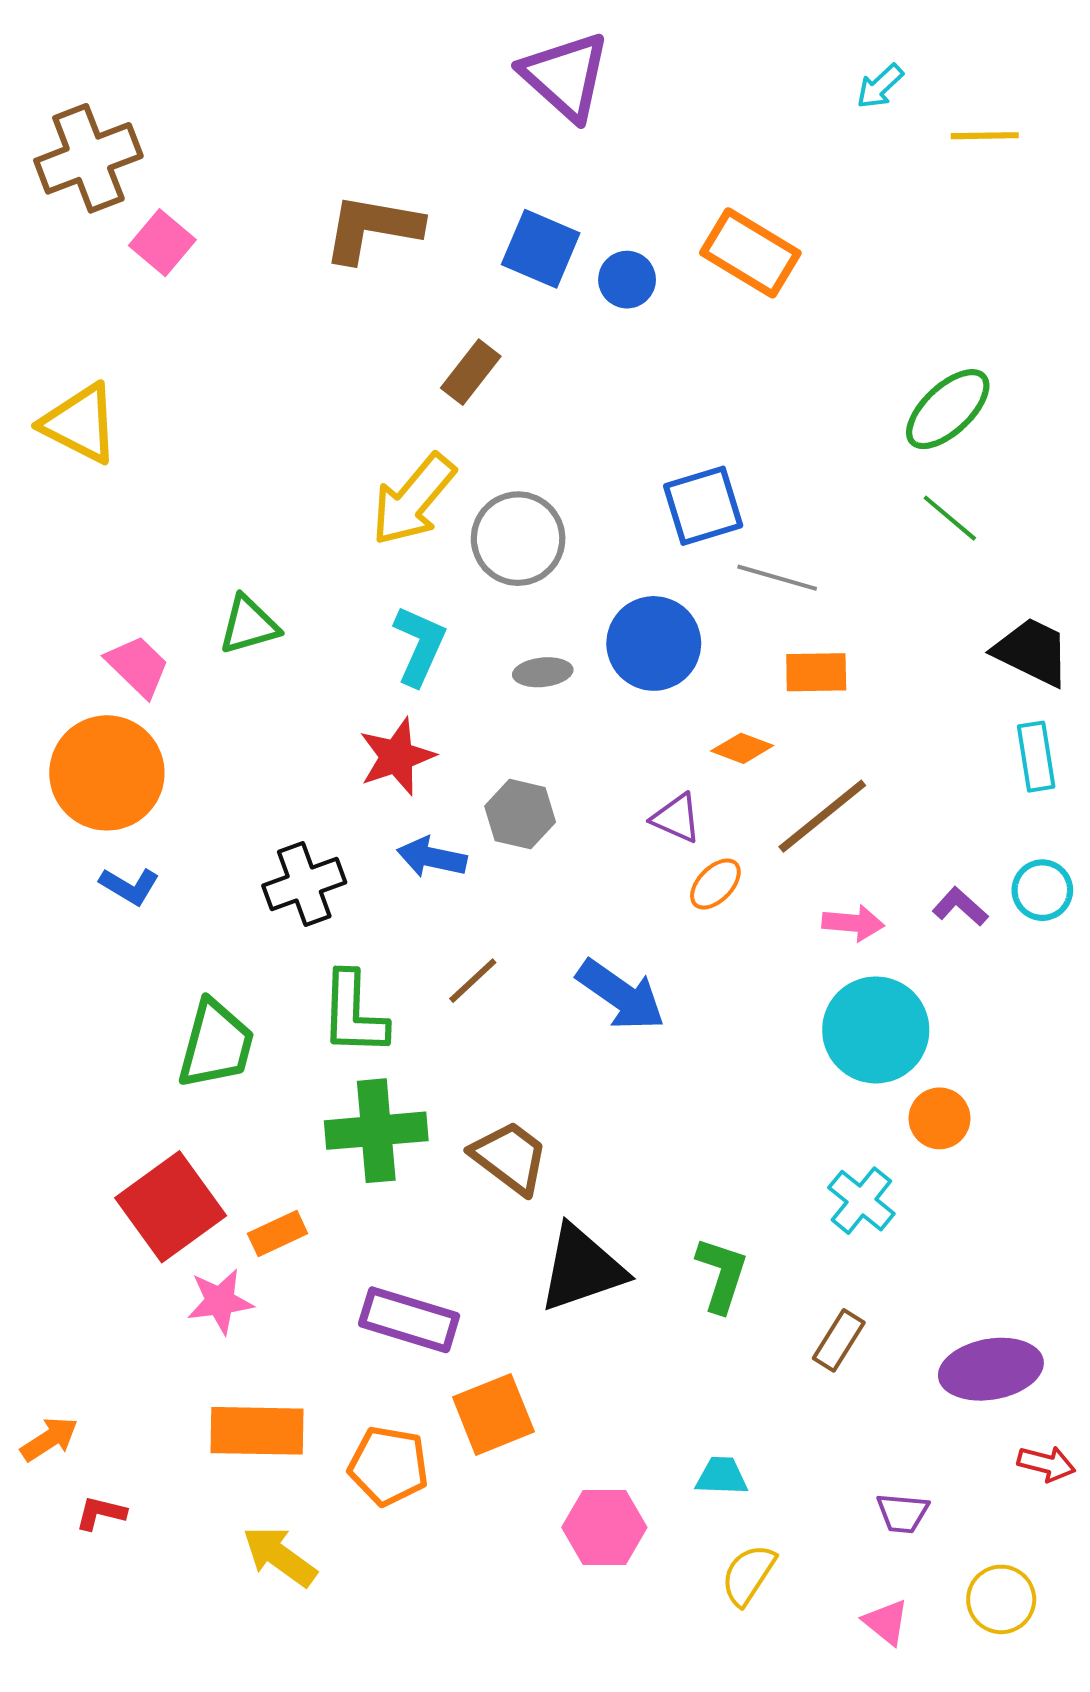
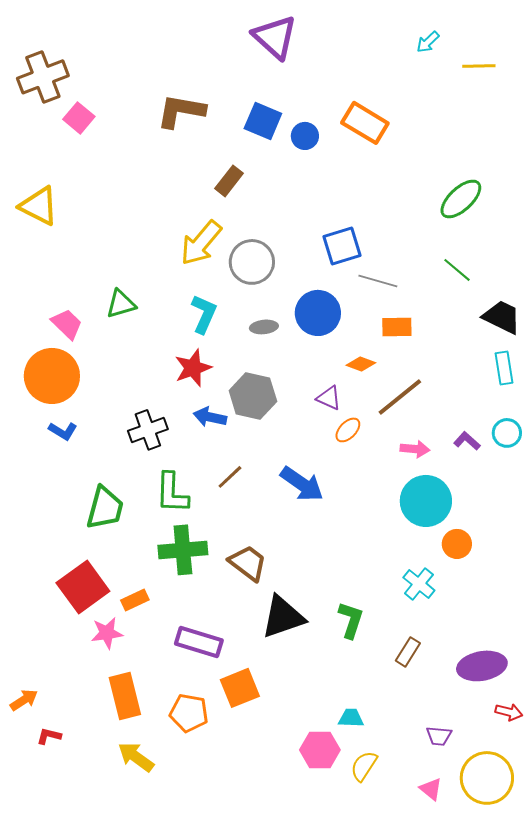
green line: (950, 518) -> (457, 270), moved
gray hexagon: (520, 814) -> (253, 396), size x1.4
orange rectangle: (257, 1431) -> (125, 696), turned 75
pink hexagon: (604, 1527) -> (320, 750), moved
yellow circle: (1001, 1599) -> (487, 778), size x1.6

